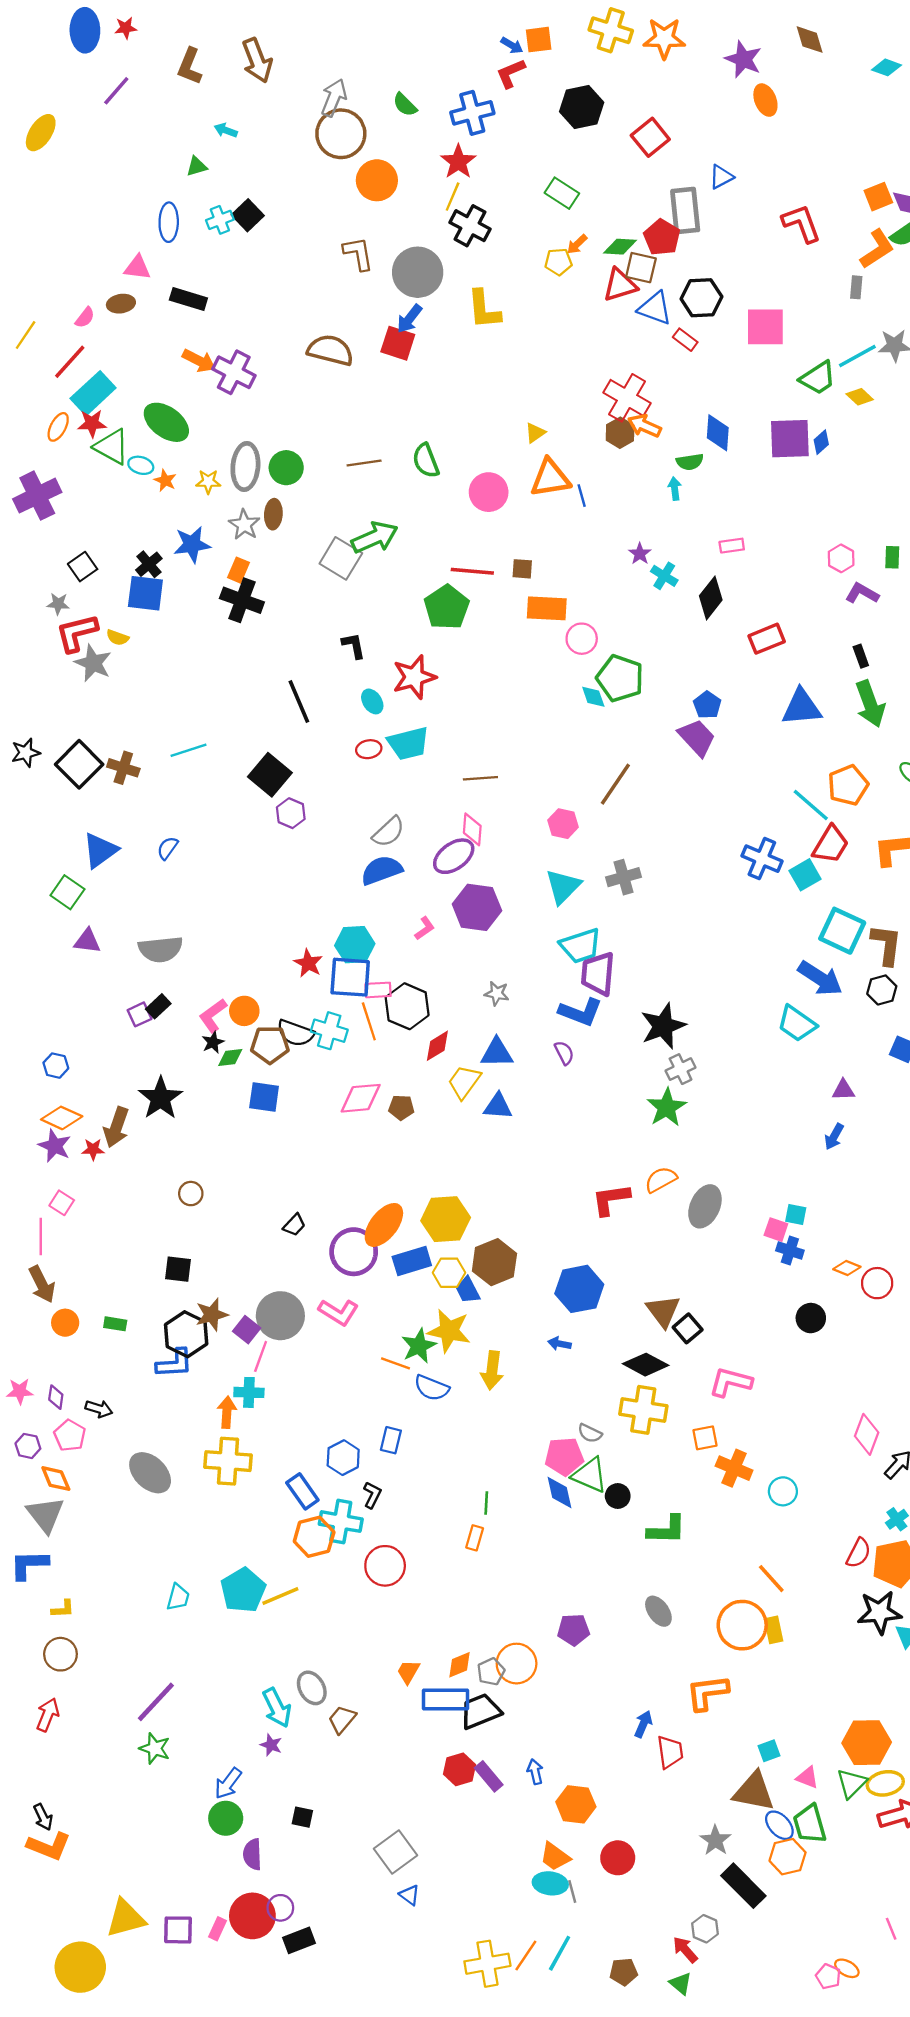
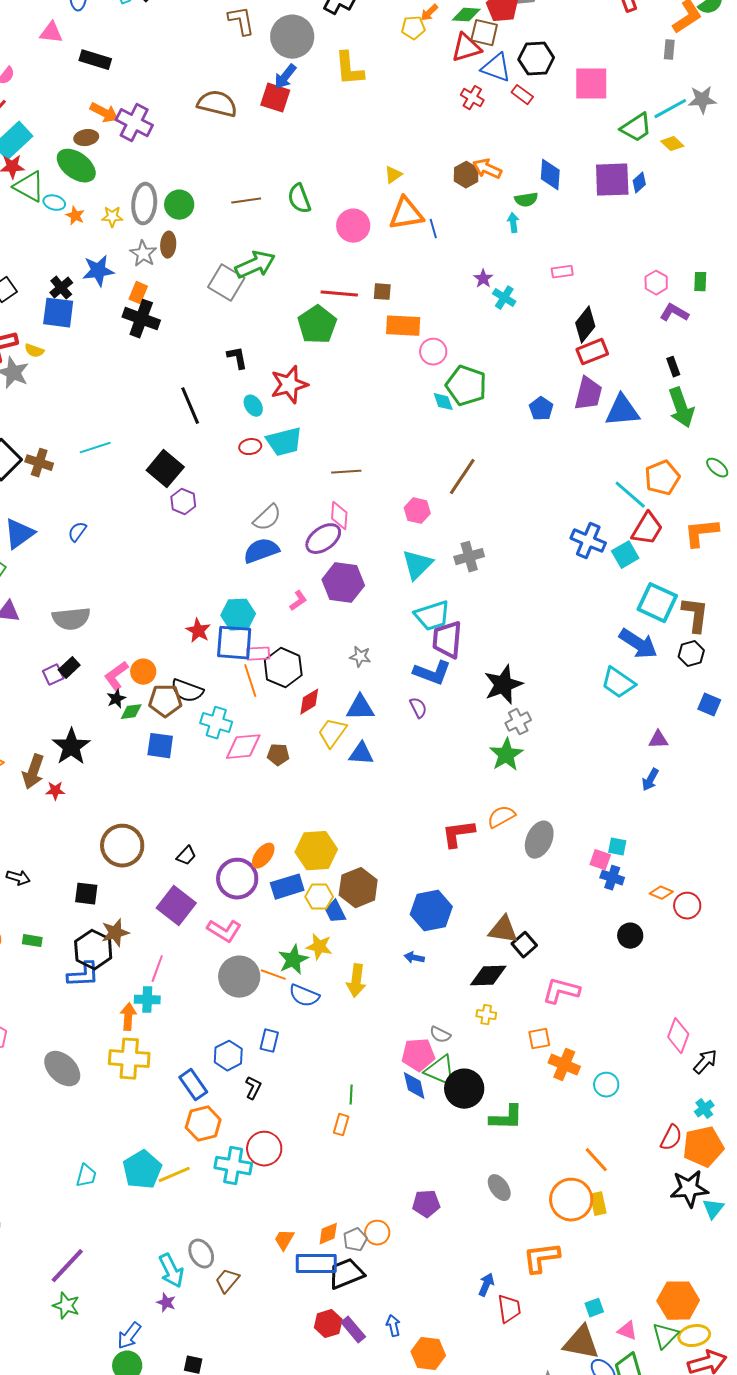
brown ellipse: (121, 304) -> (86, 138), moved
red cross: (627, 398) -> (472, 98), moved, size x0.6
black diamond: (711, 598) -> (585, 325), moved
purple trapezoid: (697, 738) -> (588, 394), moved, turned 57
cyan cross: (329, 1031) -> (216, 723), moved
red star: (93, 1149) -> (55, 791), moved
brown circle: (191, 1194) -> (122, 846), moved, size x2.0
orange ellipse: (384, 1225) -> (263, 856), size x0.7
brown triangle: (663, 1311) -> (503, 930), turned -44
gray circle: (280, 1316) -> (239, 977), moved
purple square: (247, 1330) -> (176, 906), moved, size x1.6
yellow star: (449, 1331) -> (319, 947), size x0.7
black diamond: (646, 1365) -> (488, 976), turned -30
black arrow: (99, 1409) -> (18, 878), moved
yellow cross: (643, 1410) -> (486, 1015), size x0.5
black circle: (618, 1496) -> (464, 1089), size x1.8
cyan cross: (341, 1522) -> (233, 1166), moved
orange circle: (517, 1664) -> (377, 1233), size x0.7

